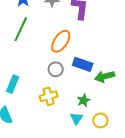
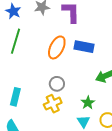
blue rectangle: (83, 64) -> (84, 47), moved
gray circle: (56, 69) -> (57, 84), moved

